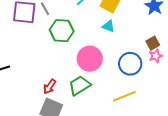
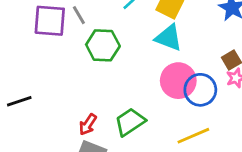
cyan triangle: (108, 26) -> (169, 38), size x1.5
pink circle: (90, 59) -> (178, 81), moved

